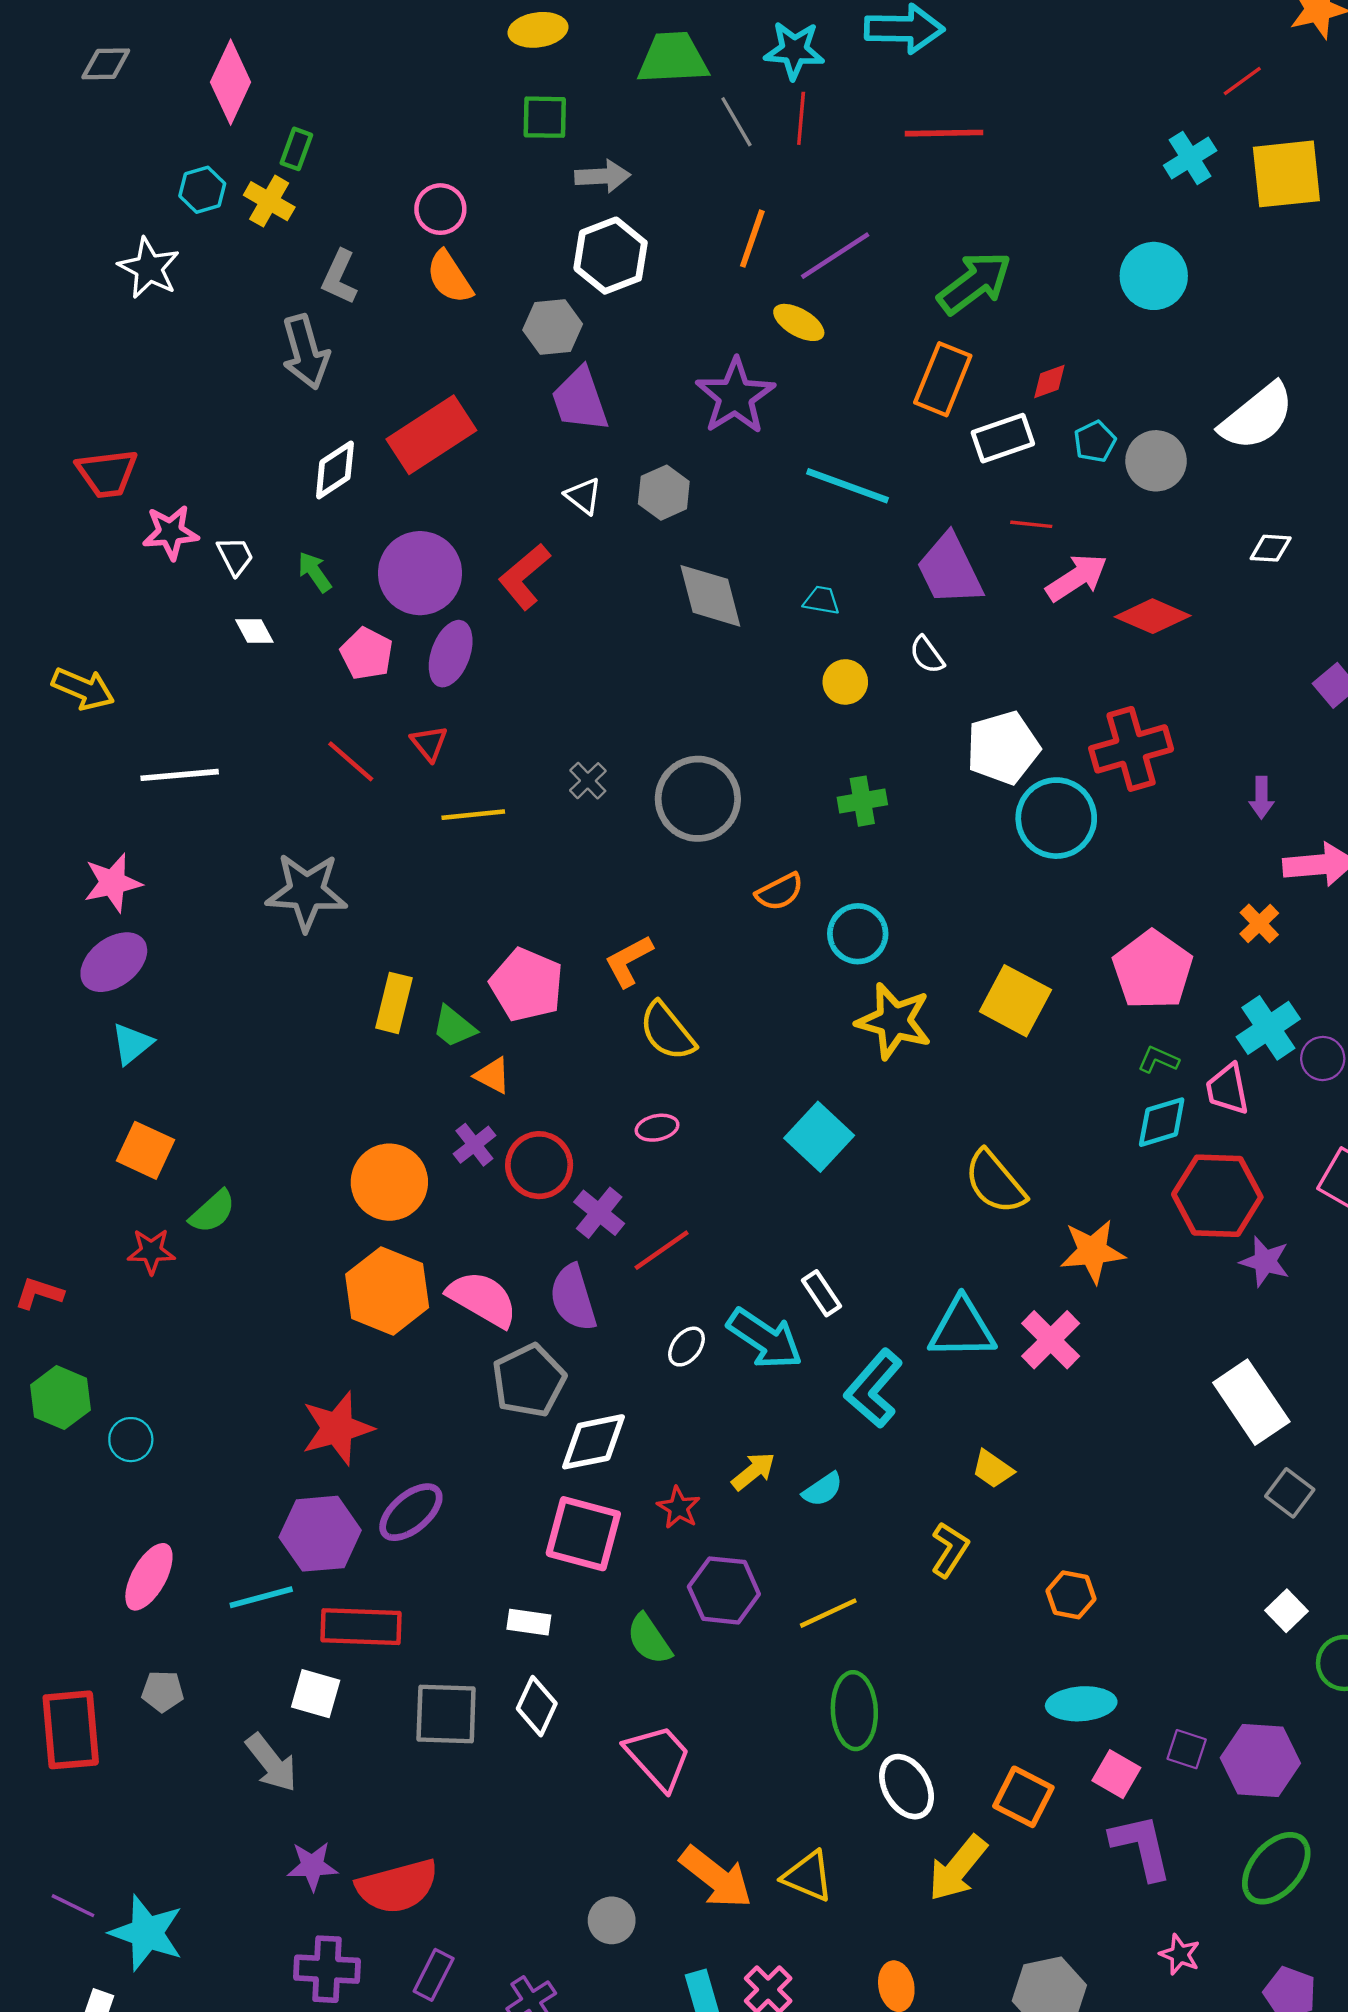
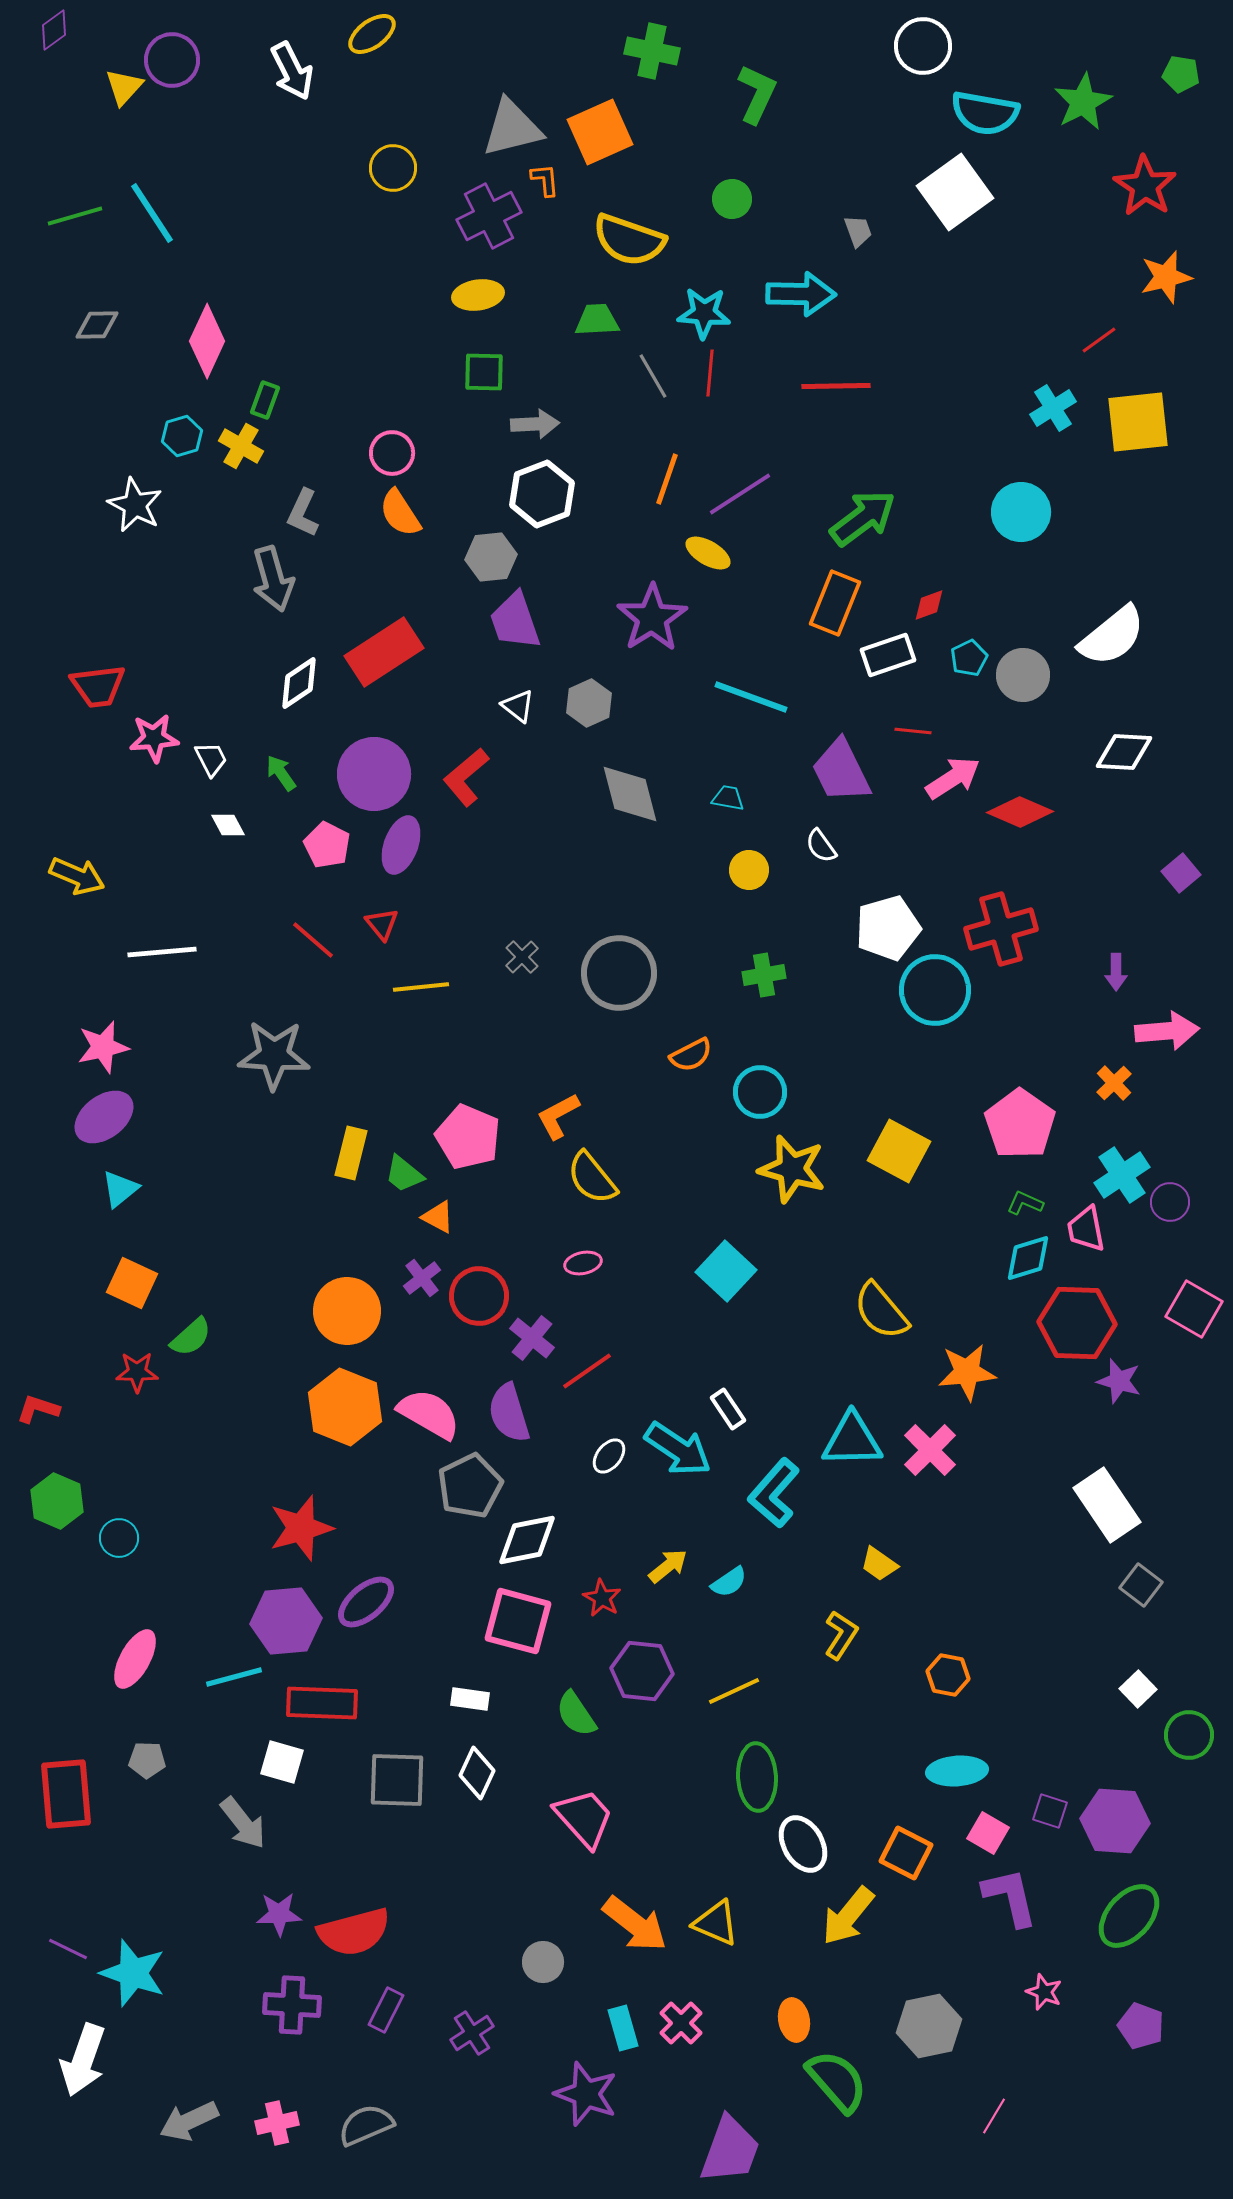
green trapezoid: (673, 58) -> (597, 320), size x0.7
white diamond: (1271, 548) -> (1124, 752), size x1.5

